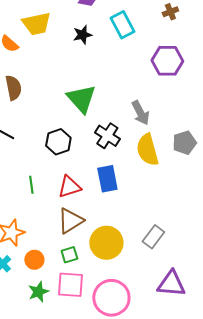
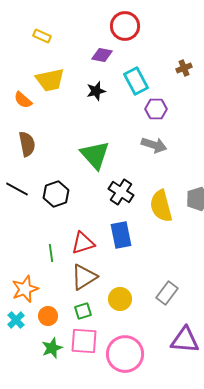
purple hexagon: (167, 61) -> (156, 109), moved, size x0.7
gray arrow: (140, 113) -> (154, 145), moved, turned -45
black hexagon: (58, 142) -> (56, 194), moved
green line: (31, 185) -> (51, 253), moved
yellow circle: (106, 243) -> (120, 299), size x0.7

